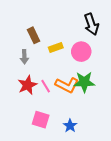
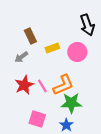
gray arrow: (24, 57) -> (21, 57), turned 56
green star: (84, 82) -> (71, 103), moved
orange L-shape: (67, 85) -> (63, 85), turned -50

